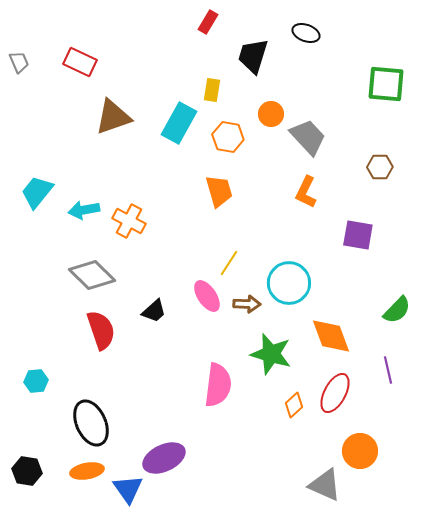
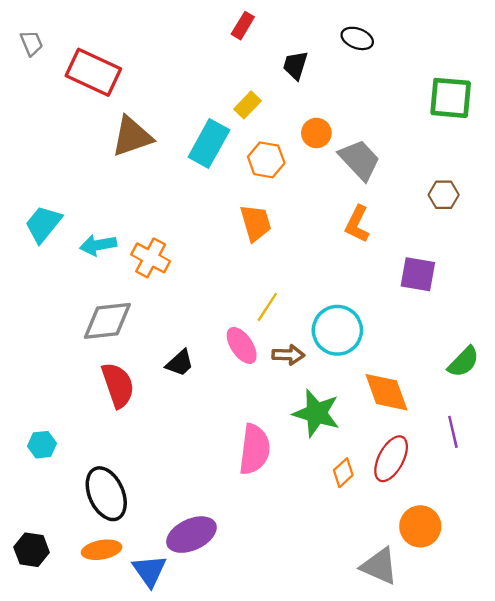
black trapezoid: (253, 56) -> (295, 65), size x0.7
gray trapezoid: (19, 62) -> (32, 43), moved
red rectangle: (80, 62) -> (93, 72), size x1.4
yellow rectangle: (212, 90) -> (247, 105), turned 35
gray diamond: (92, 275) -> (107, 321), turned -51

